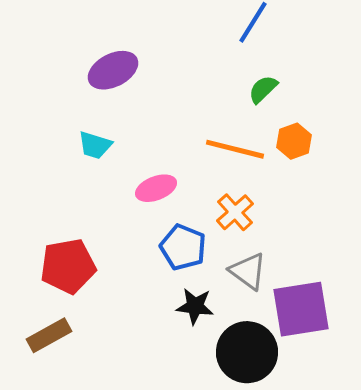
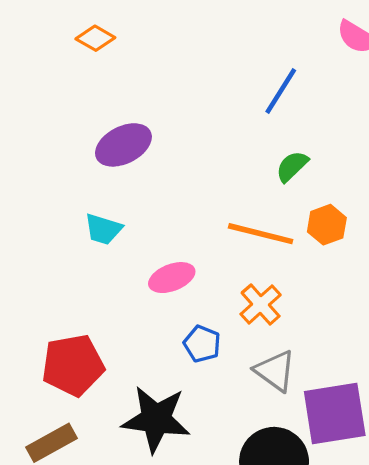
blue pentagon: (183, 247) -> (202, 344), size x0.7
black star: (195, 306) -> (156, 419), moved, size x1.6

